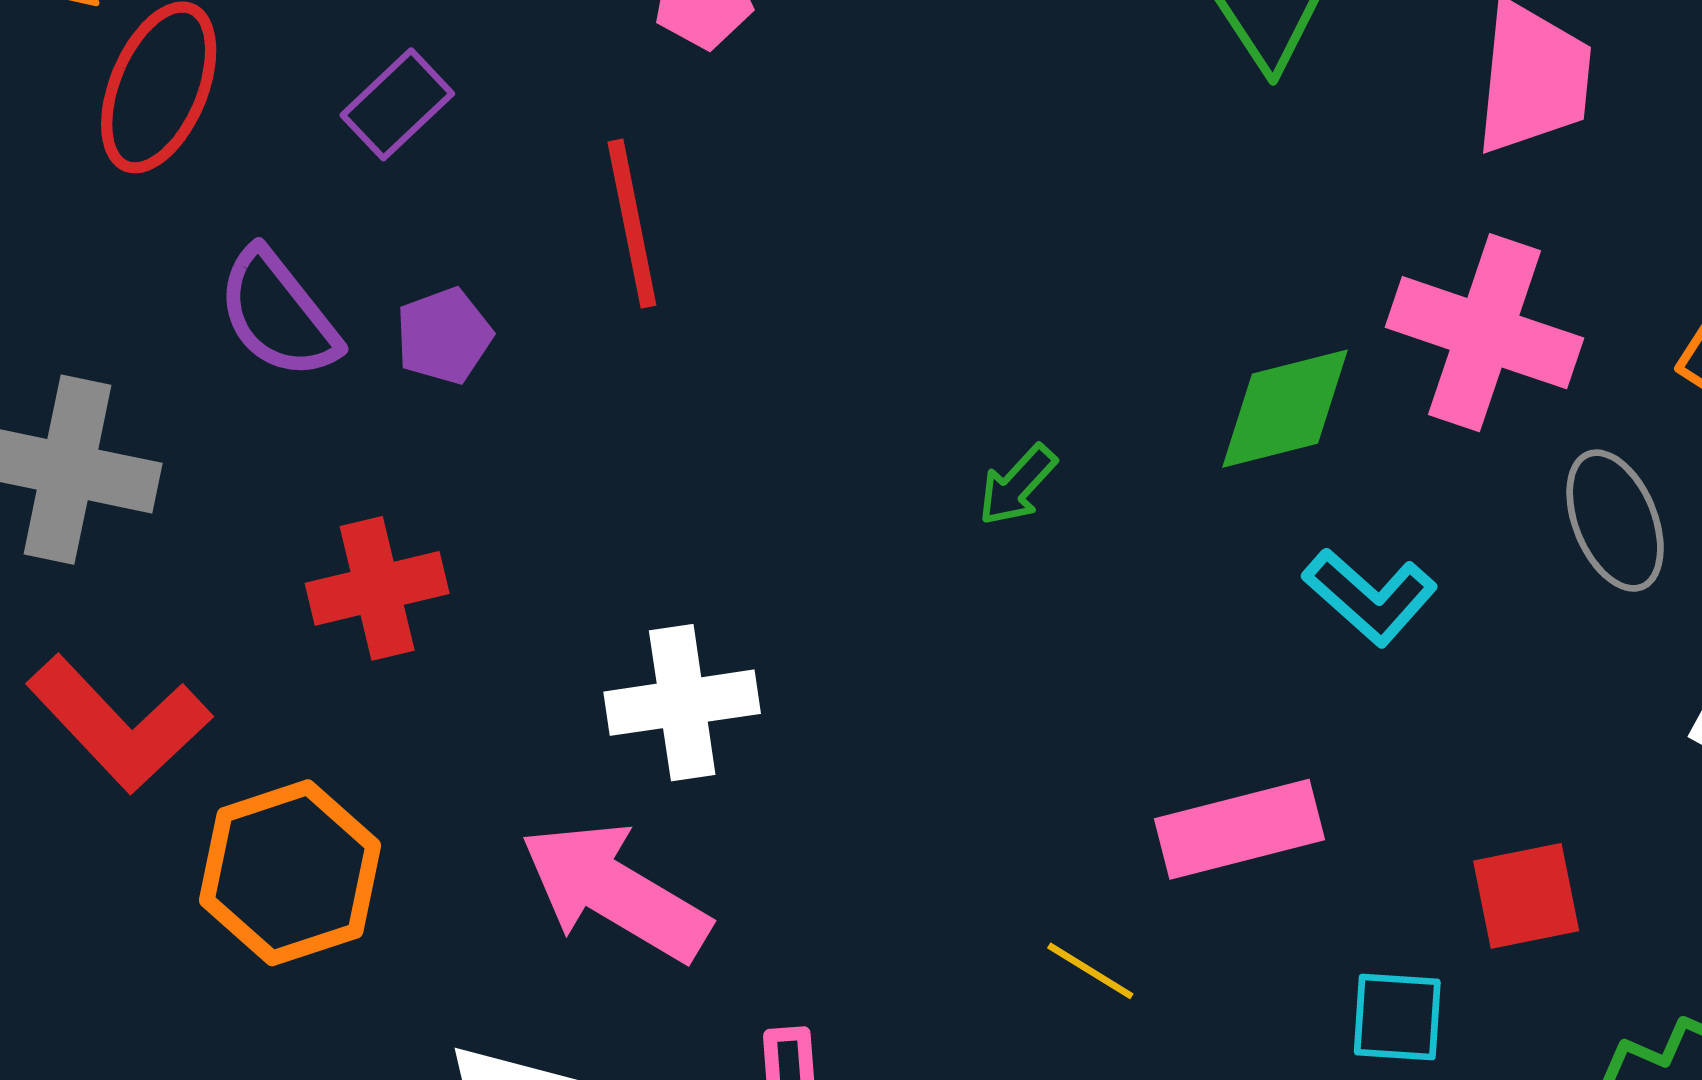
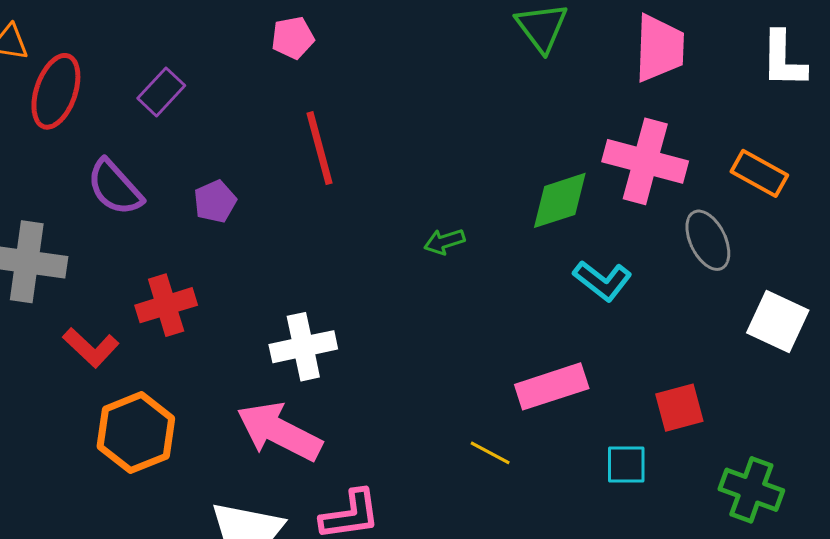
red line: (632, 224) -> (320, 148), moved
purple pentagon: (444, 336) -> (215, 201), moved
green arrow: (1017, 485) -> (444, 242), turned 33
red L-shape: (119, 724) -> (91, 348), moved, size x0.7

